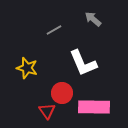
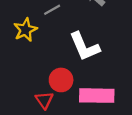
yellow star: (27, 68) -> (25, 30), moved, turned 30

